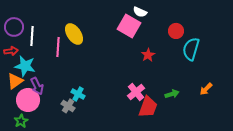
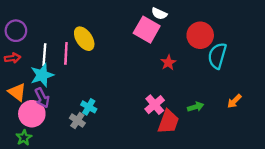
red circle: (176, 31) -> (200, 35), size x1.5
white line: (32, 36) -> (44, 55), moved
cyan star: (25, 66) -> (42, 75), moved, turned -30
orange triangle: (15, 81) -> (17, 92), turned -48

